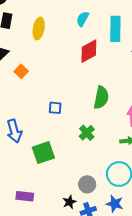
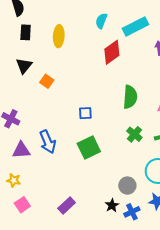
cyan rectangle: (115, 29) -> (135, 27), turned 70
green cross: (87, 133) -> (134, 134), moved
green square: (43, 153) -> (89, 148), moved
purple rectangle: (25, 196) -> (67, 206), turned -42

